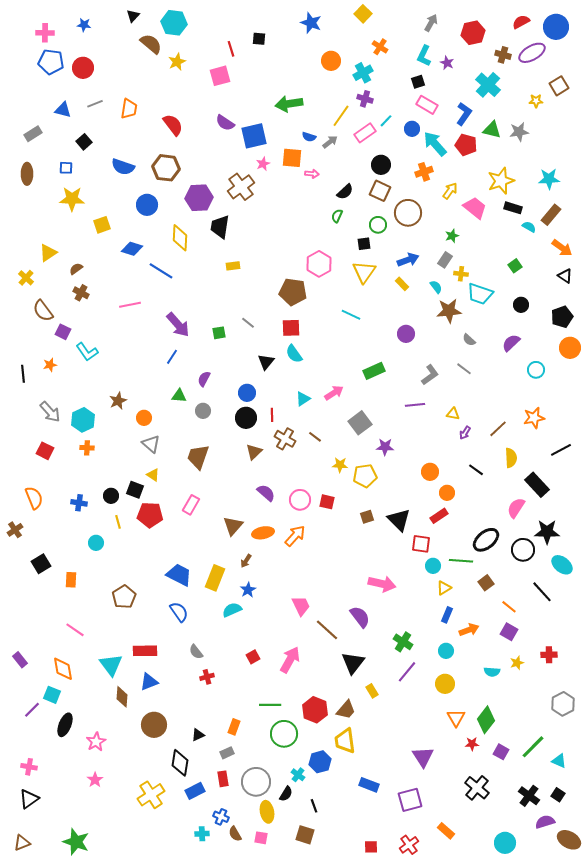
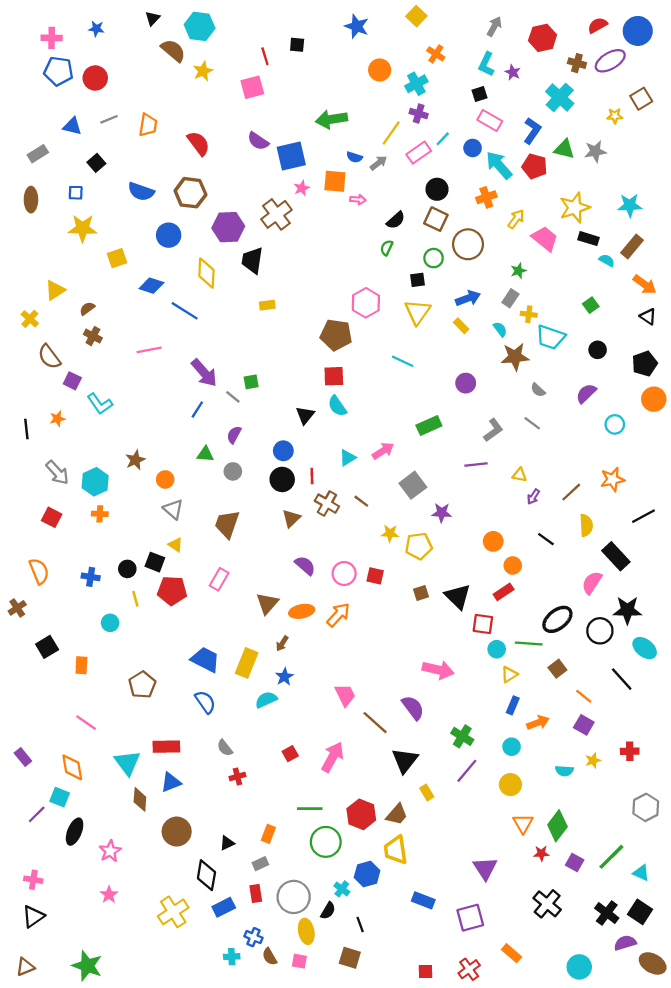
gray line: (248, 323) -> (233, 397), moved
black square: (558, 795) -> (640, 912), size x1.5

